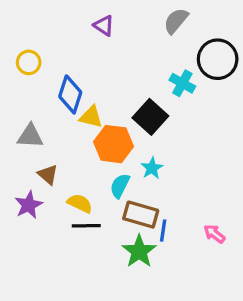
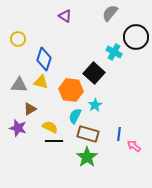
yellow triangle: (91, 117) -> (41, 82), moved
brown triangle: (48, 175) -> (30, 109), turned 48
purple star: (29, 205) -> (18, 128), turned -30
blue line: (163, 231) -> (119, 134), moved

